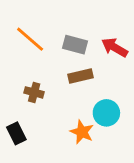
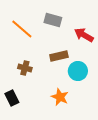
gray rectangle: (75, 45) -> (53, 20), moved
cyan circle: (106, 113) -> (78, 71), moved

